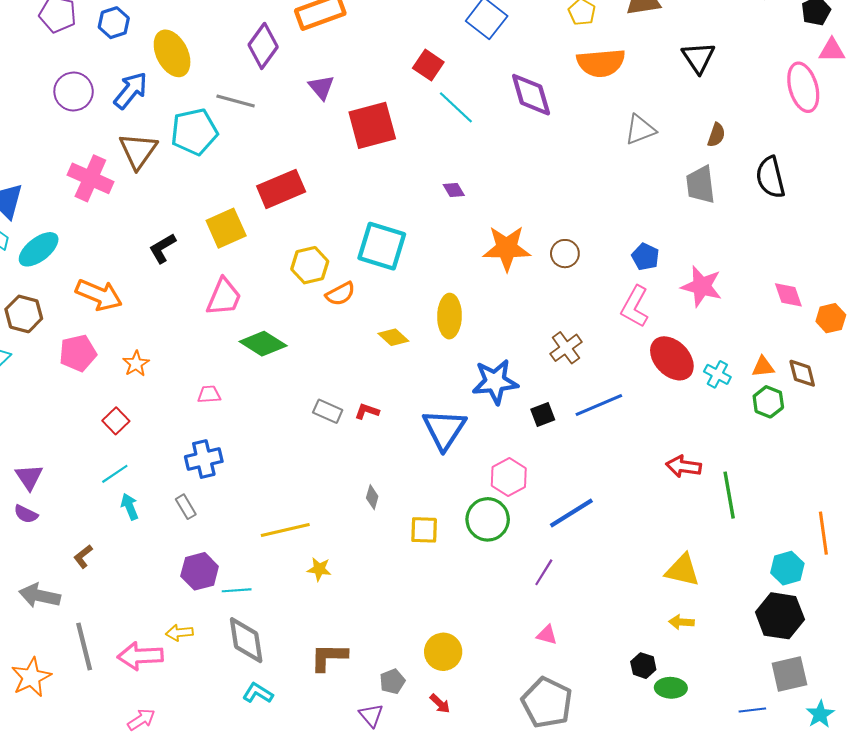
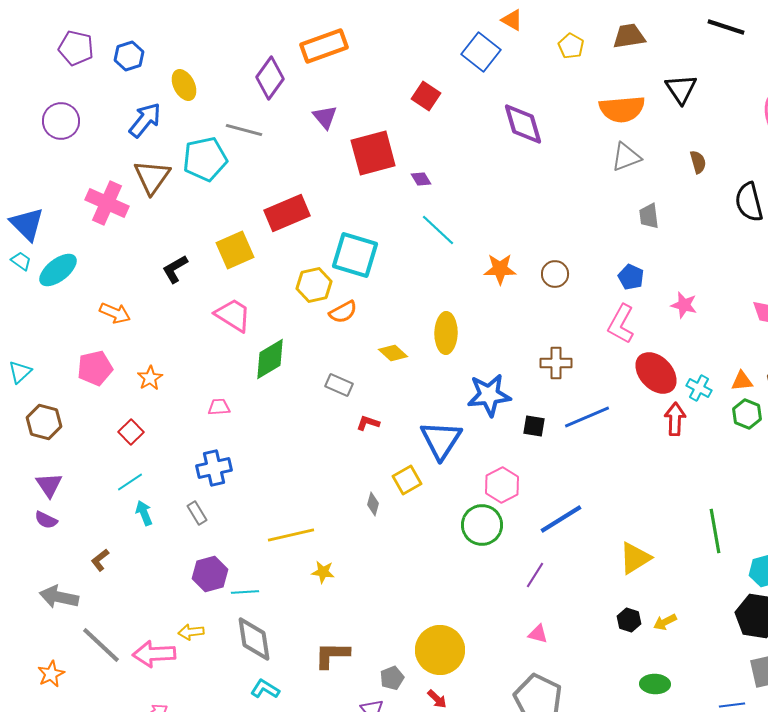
yellow ellipse: (172, 53) -> (184, 85), size x0.7
orange semicircle: (601, 63) -> (622, 109), moved
purple circle: (74, 92) -> (61, 121), moved
cyan line: (456, 107) -> (438, 230), moved
brown semicircle: (716, 135) -> (698, 162), turned -35
gray trapezoid: (701, 185) -> (649, 216), moved, size x0.7
purple diamond: (454, 190) -> (421, 179), moved
cyan square: (382, 246) -> (355, 255), moved
orange star: (507, 248) -> (500, 269), size x0.7
pink star: (702, 286) -> (684, 305), size x0.7
orange arrow: (99, 295) -> (115, 313), size x0.7
pink trapezoid: (224, 297) -> (233, 315), turned -81
brown hexagon: (24, 314) -> (44, 422), moved
green diamond: (263, 344) -> (270, 359), turned -63
brown cross: (566, 348) -> (556, 363), turned 36
gray rectangle: (328, 411) -> (339, 385), moved
black square: (543, 415) -> (534, 426), turned 30
red arrow: (684, 466) -> (675, 419), moved, turned 84
green line: (729, 495) -> (715, 531), moved
yellow square: (424, 530) -> (407, 480), moved, turned -32
yellow triangle: (683, 570) -> (635, 558), moved, turned -45
yellow arrow: (681, 622) -> (665, 622), turned -30
gray line: (84, 646) -> (101, 645), turned -33
yellow circle: (443, 652) -> (440, 650), size x1.4
black hexagon: (643, 666) -> (629, 620), moved
orange star: (31, 677) -> (51, 674), size x0.7

